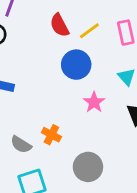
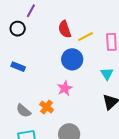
pink star: (94, 102) -> (65, 88), moved

